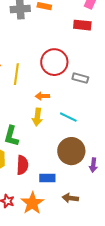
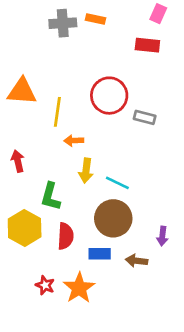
orange arrow: (42, 96) -> (74, 141), moved
cyan line: (68, 117) -> (117, 183), moved
brown circle: (71, 151) -> (113, 218), moved
brown arrow: (70, 198) -> (136, 261), moved

